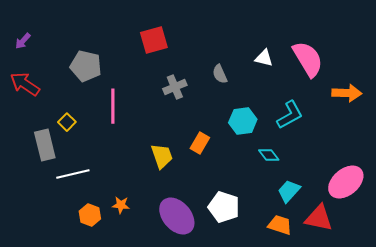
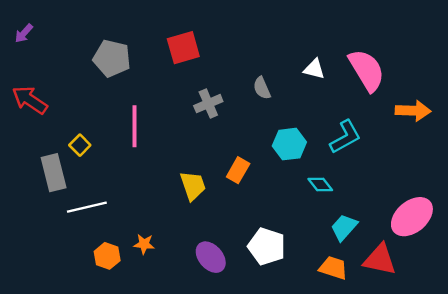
purple arrow: (23, 41) -> (24, 33), moved
gray pentagon: (86, 66) -> (112, 58), moved
purple ellipse: (177, 216) -> (211, 257), size x0.7

